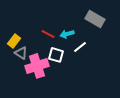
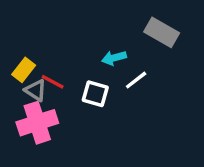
red line: (48, 34) -> (53, 82), moved
pink cross: (37, 66) -> (37, 123), moved

